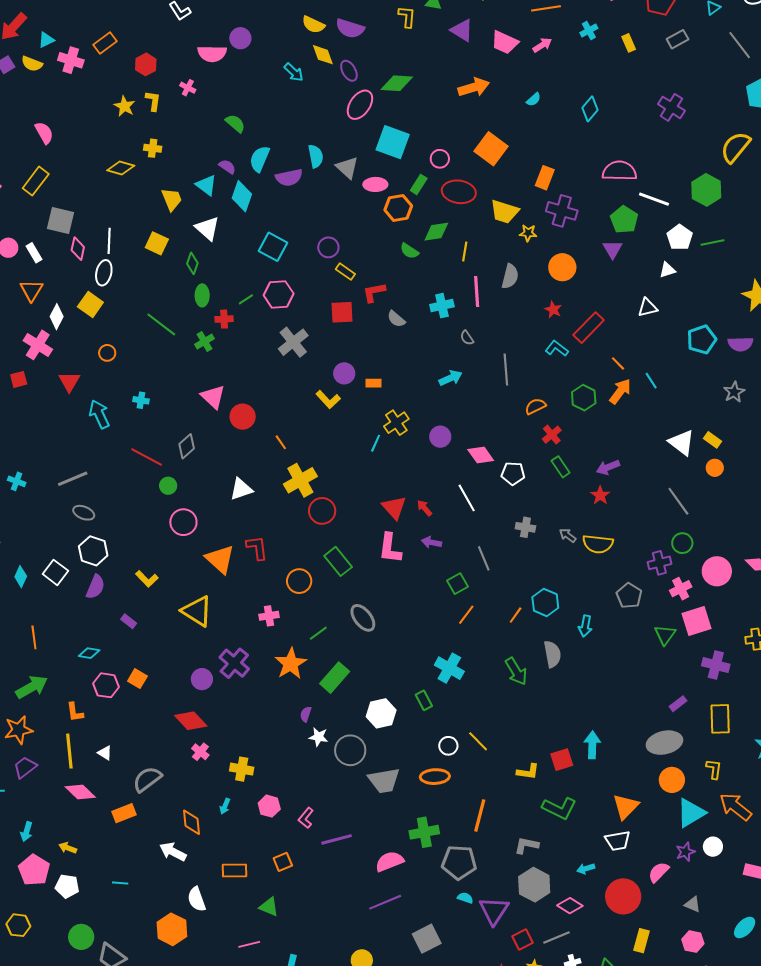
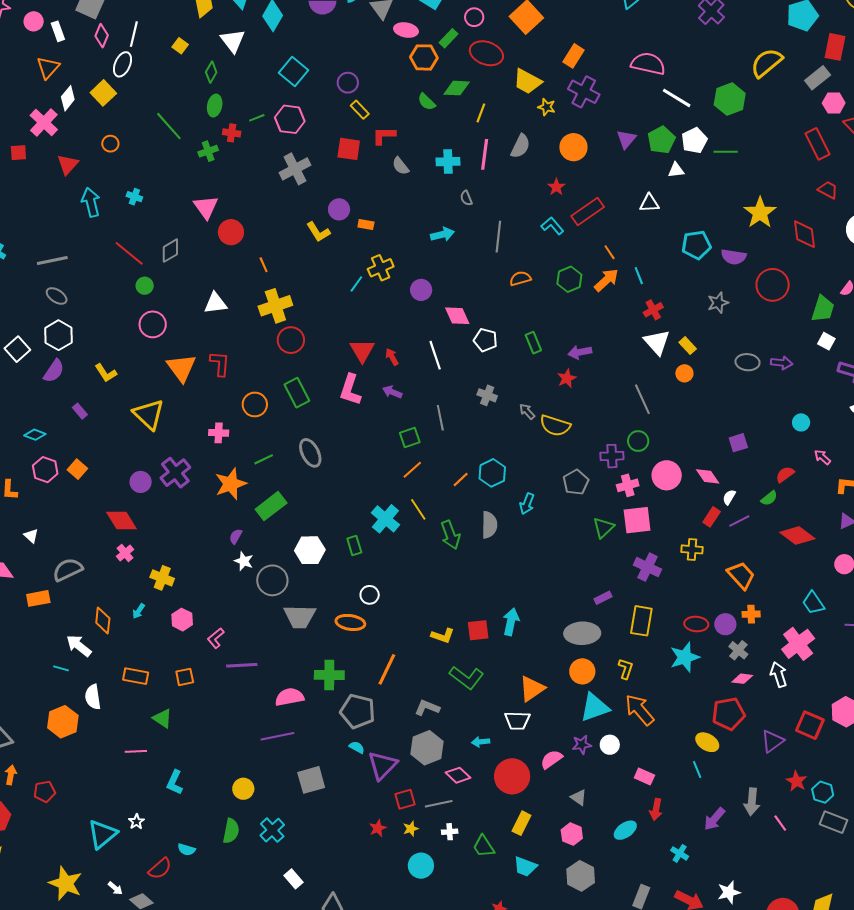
green pentagon: (624, 220) -> (661, 140), moved
yellow square: (157, 243) -> (180, 46), size x0.7
red cross: (552, 435) -> (653, 310), moved
yellow line: (478, 741) -> (418, 509), moved
cyan line: (120, 883) -> (61, 668), moved

